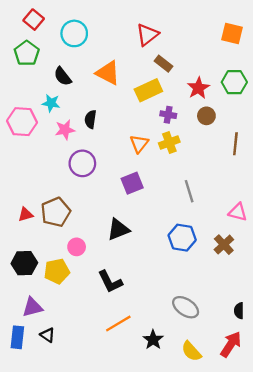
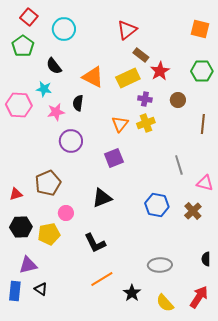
orange triangle: (108, 73) -> (93, 77), moved
red star: (198, 88) -> (160, 71), moved
gray line: (189, 191) -> (179, 165), moved
red triangle: (26, 214) -> (16, 194), moved
gray ellipse: (186, 307) -> (160, 265), turned -35
black semicircle: (239, 311) -> (206, 259), moved

